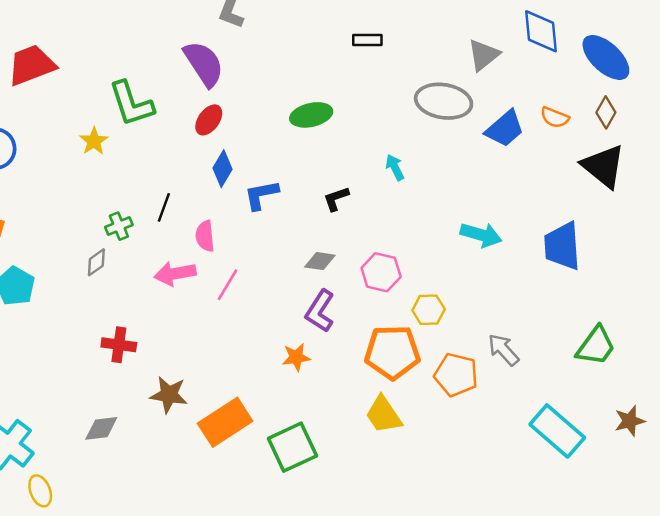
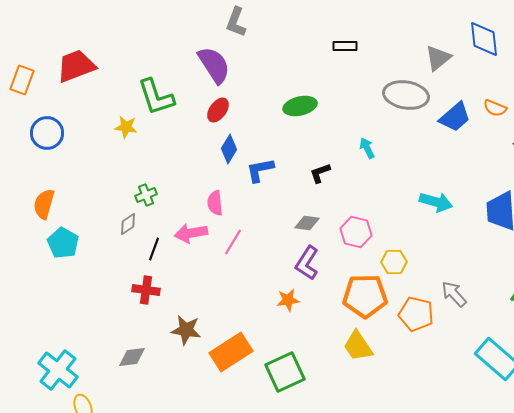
yellow star: (94, 141) -> (126, 127), turned -30
black line: (164, 207) -> (154, 249), moved

